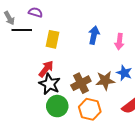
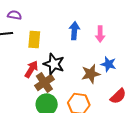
brown cross: (81, 83) -> (44, 83), moved
black star: (50, 84) -> (54, 64), moved

